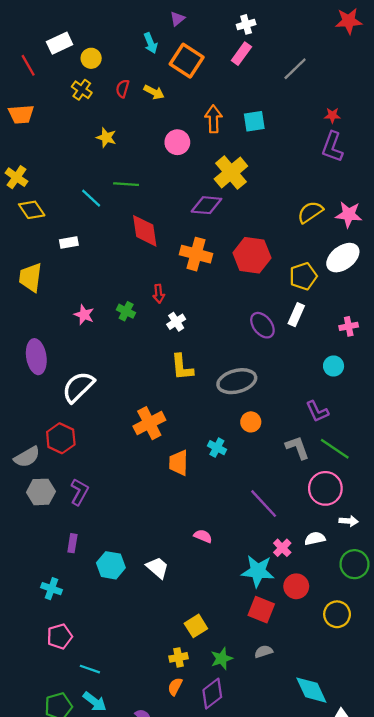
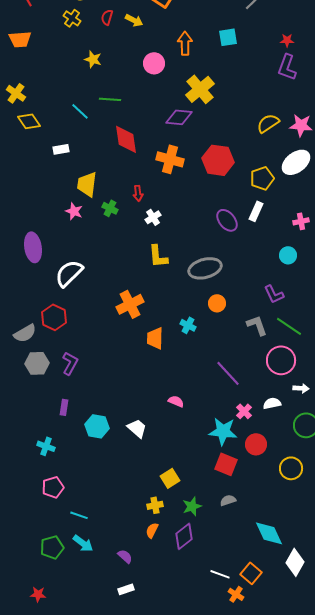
cyan square: (254, 121) -> (228, 37), moved
yellow trapezoid: (30, 277) -> (87, 184), moved

